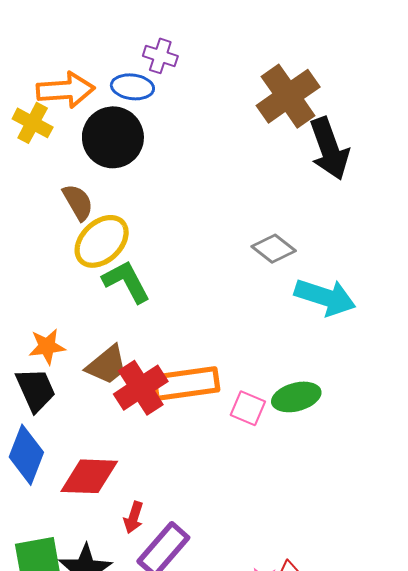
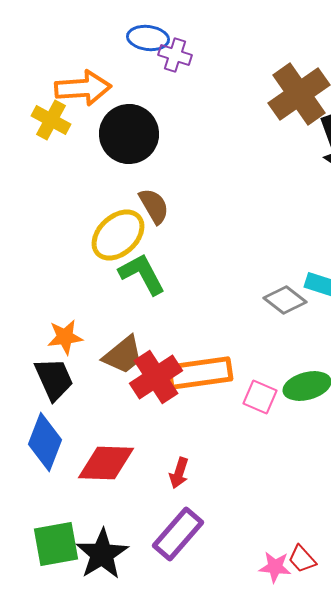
blue ellipse: (132, 87) -> (148, 38), moved
brown semicircle: (78, 202) -> (154, 206), moved
gray diamond: (274, 249) -> (285, 300), moved
red arrow: (134, 518) -> (179, 473), moved

